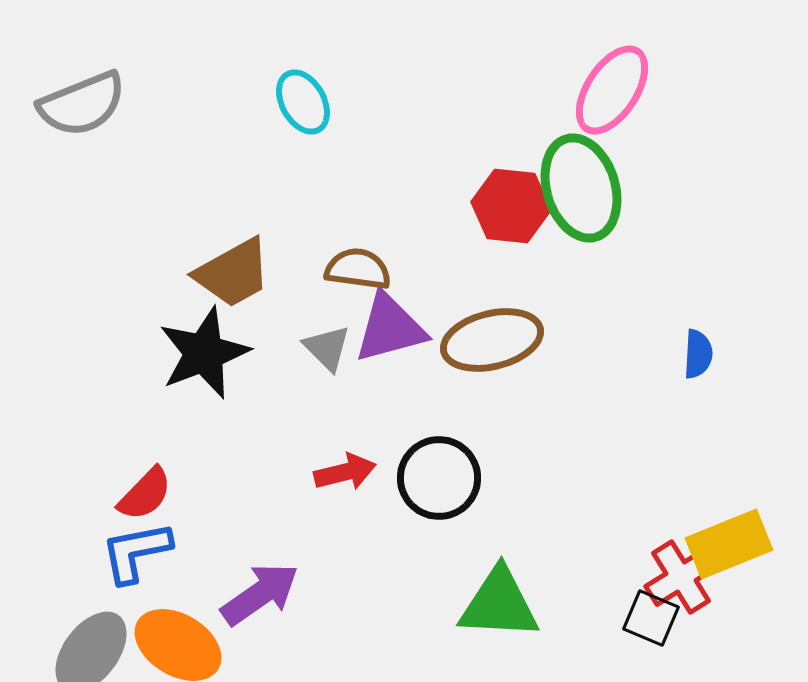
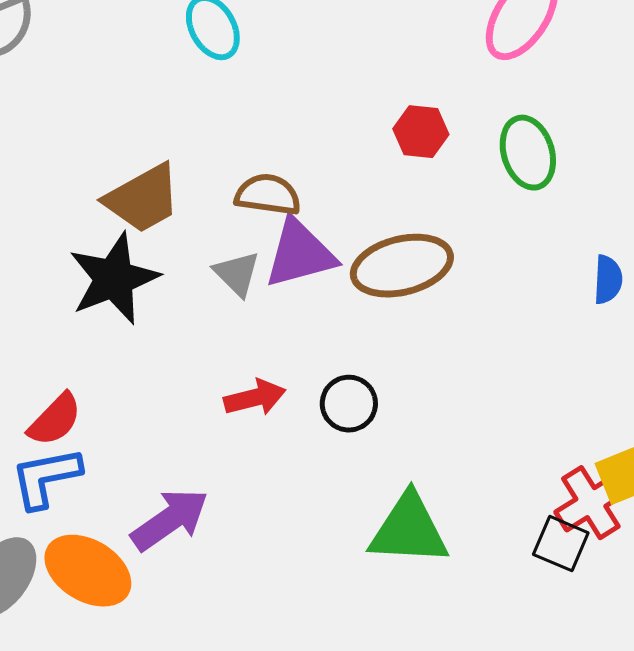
green ellipse: (581, 188) -> (528, 153), moved, size x0.7
red hexagon: (511, 206) -> (421, 132), size x0.7
black circle: (439, 478) -> (349, 404), size x0.7

